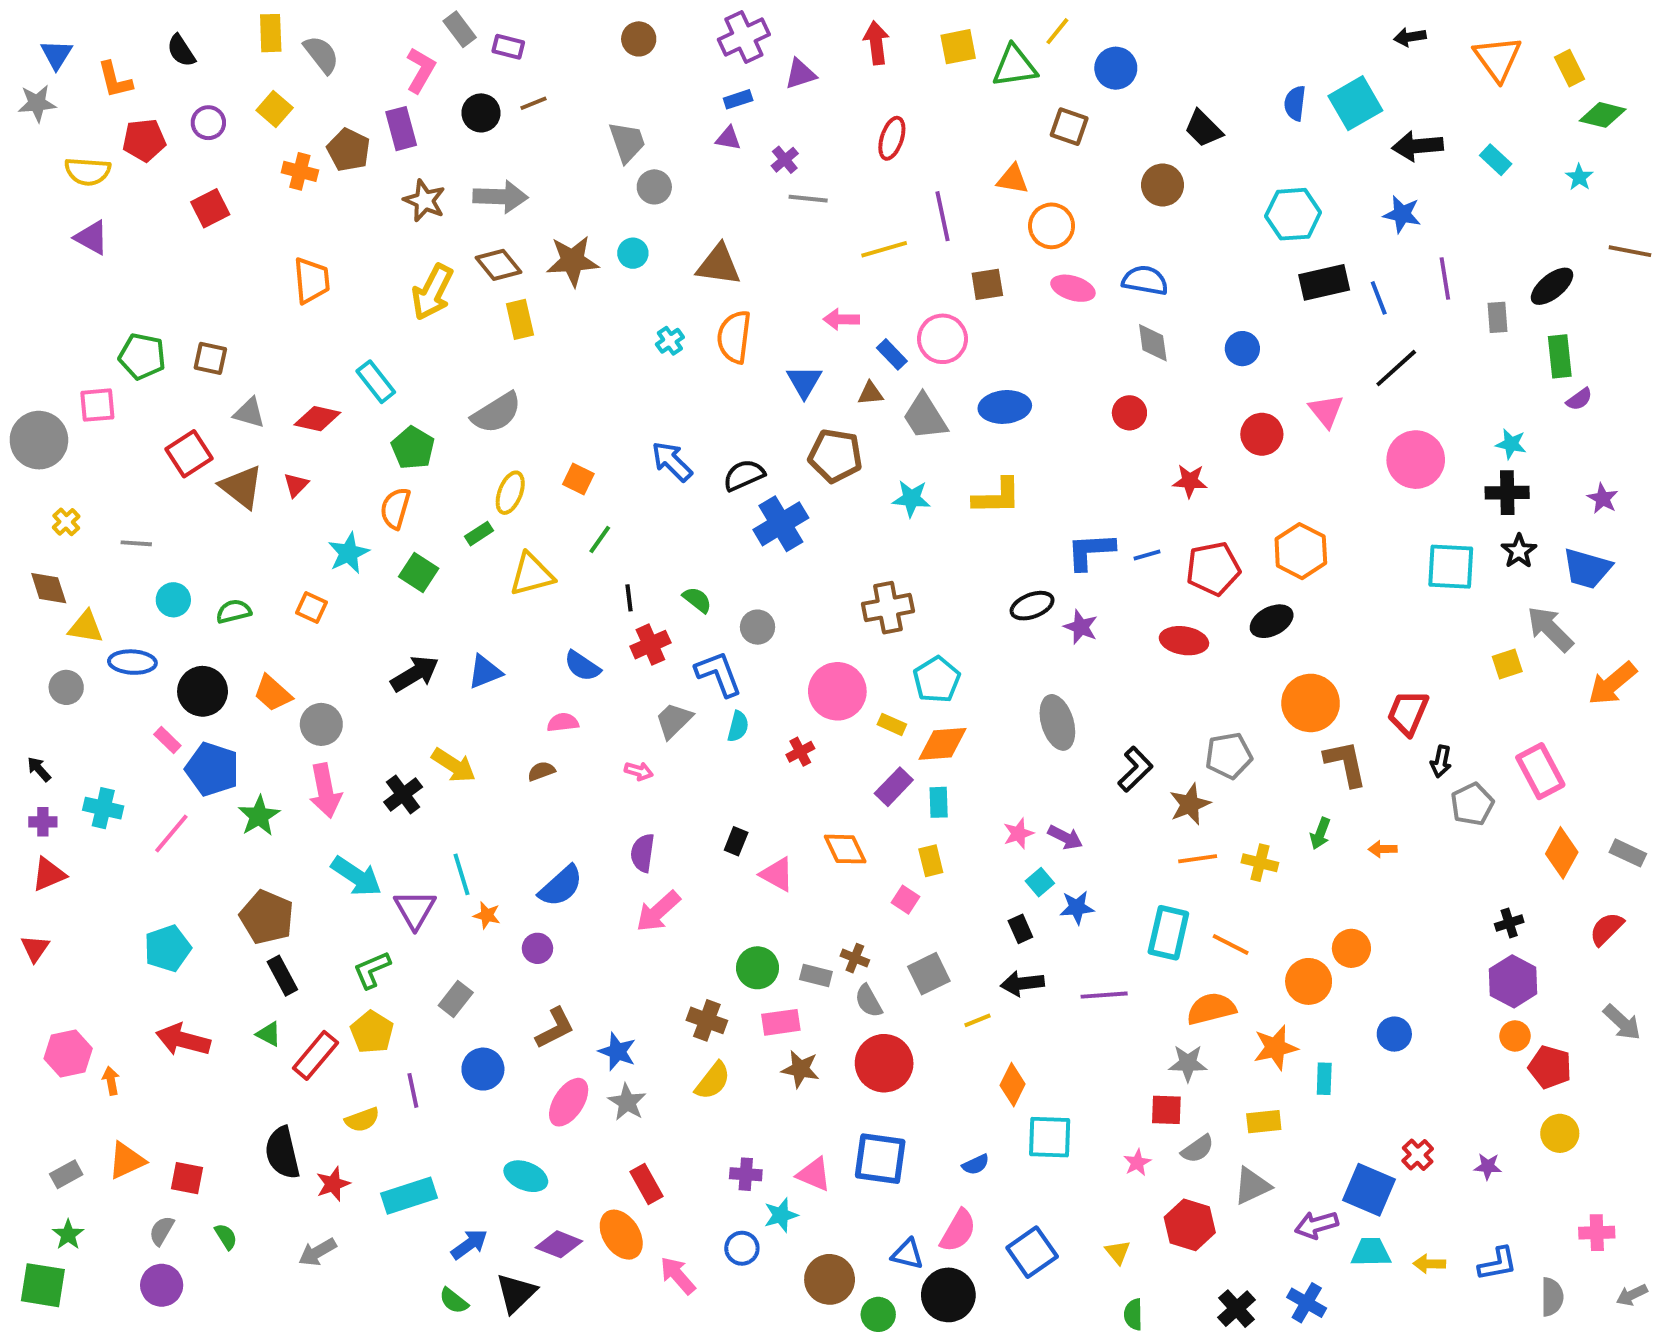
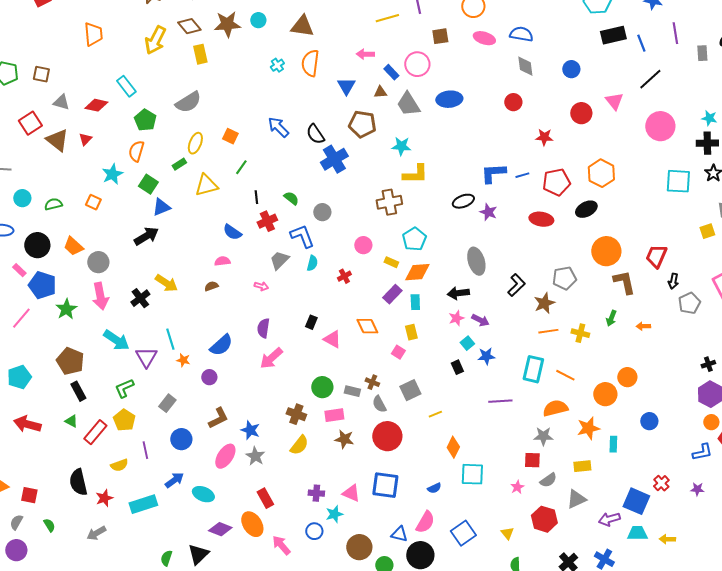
black semicircle: (744, 475) -> (315, 134), turned -100
yellow L-shape: (997, 497) -> (415, 174), moved
blue triangle: (485, 672) -> (161, 207), moved
pink circle: (837, 691) -> (363, 245), size x0.6
black arrow: (1022, 983) -> (458, 293), moved
blue arrow: (469, 1244) -> (174, 480), moved
blue L-shape: (1497, 1264) -> (702, 452), moved
green semicircle: (454, 1301) -> (166, 558), turned 70

